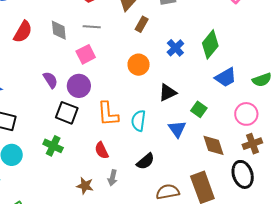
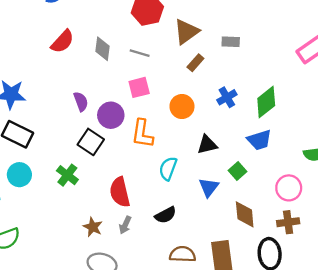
pink square: (86, 54) -> (139, 87), moved
blue trapezoid: (226, 77) -> (259, 140), moved
orange L-shape: (108, 114) -> (142, 134), moved
red semicircle: (102, 150) -> (120, 192), size x1.5

